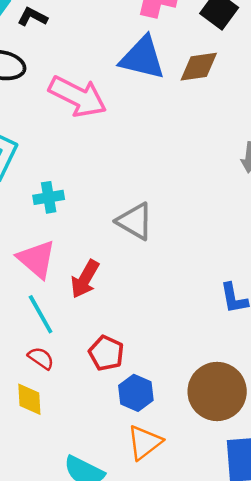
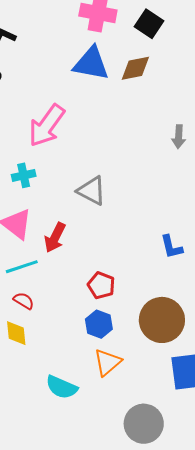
pink arrow: (78, 96) -> (47, 126), moved, turned 102
cyan line: (41, 314) -> (22, 267), turned -76
red pentagon: (106, 353) -> (101, 285), moved

